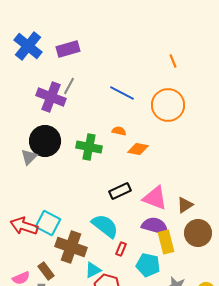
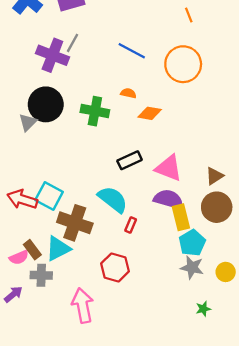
brown triangle: (185, 205) -> (214, 176), moved
cyan pentagon: (148, 265) -> (192, 243), moved, turned 30
cyan triangle: (93, 270) -> (58, 249), moved, size x1.4
brown rectangle: (46, 271) -> (32, 250), moved

